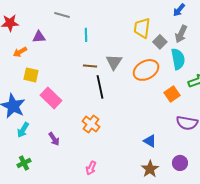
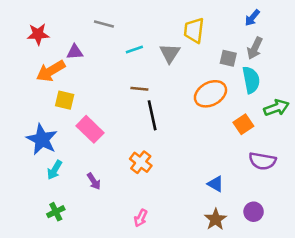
yellow trapezoid: (142, 28) -> (194, 30), moved
cyan line: (86, 35) -> (134, 49), turned 72
gray square: (160, 42) -> (228, 58), turned -32
orange arrow: (20, 52) -> (51, 71), size x1.6
gray triangle: (114, 62) -> (170, 53), moved

